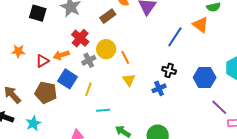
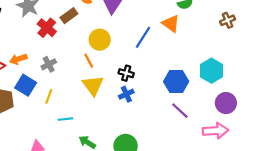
red cross: (80, 38) -> (47, 28), moved
yellow circle: (106, 49) -> (100, 40), moved
black cross: (169, 70) -> (126, 73), moved
yellow triangle: (129, 80) -> (93, 85), size x1.5
purple line: (219, 107) -> (180, 111), moved

